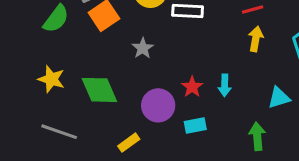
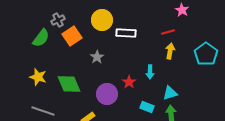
cyan arrow: (225, 85) -> (150, 72), moved
cyan triangle: (279, 98) -> (170, 93), moved
cyan rectangle: (195, 126) -> (147, 107), moved, turned 32

